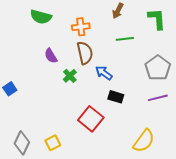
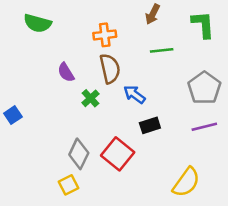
green semicircle: (41, 17) -> (37, 23), moved
black rectangle: (116, 97) -> (150, 125), turned -35
gray diamond: (22, 143) -> (79, 154), moved

